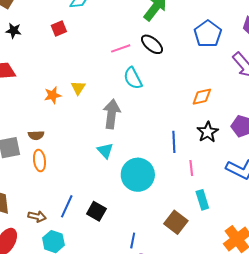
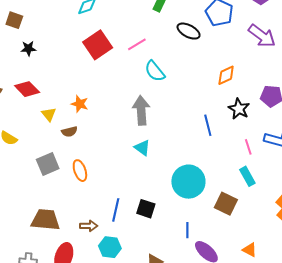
red square: (59, 28) -> (98, 45), moved, size x1.8
black ellipse: (152, 44) -> (189, 31), moved
yellow triangle: (78, 88) -> (49, 114), moved
orange star: (53, 95) -> (80, 104), turned -30
brown semicircle: (36, 135) -> (69, 132), moved
pink line: (191, 168) -> (248, 147), moved
cyan circle: (138, 175) -> (188, 182), moved

